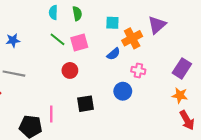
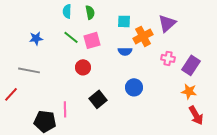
blue star: (13, 40) -> (36, 38), moved
blue semicircle: (113, 54) -> (125, 51), turned 40
pink cross: (138, 70) -> (168, 58), moved
black square: (85, 104) -> (98, 99), turned -30

